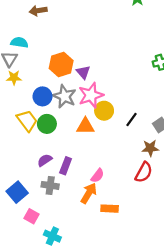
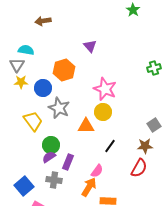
purple triangle: (83, 72) -> (90, 46), moved
pink star: (91, 95) -> (105, 89), moved, turned -30
blue circle: (42, 96) -> (43, 88), moved
gray star: (64, 96) -> (59, 108), moved
black line: (132, 119) -> (110, 146), moved
green circle: (47, 124) -> (51, 145), moved

